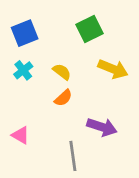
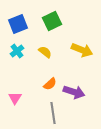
green square: (90, 29) -> (52, 21), moved
orange semicircle: (63, 98) -> (50, 84), moved
pink triangle: (21, 135) -> (15, 98), turned 32

